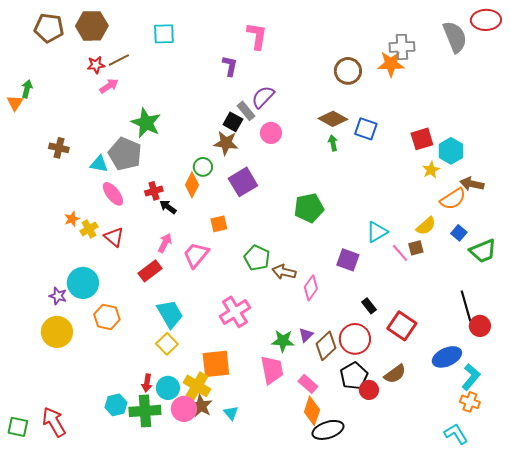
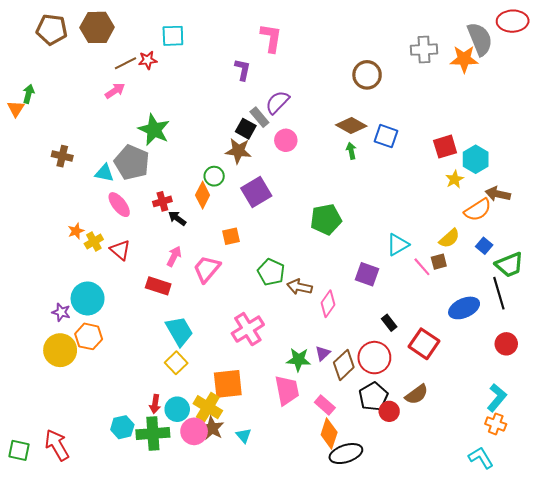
orange star: (391, 64) -> (464, 59), moved
red star: (96, 65) -> (148, 60), moved
red rectangle: (150, 271) -> (158, 286), turned 55
black line: (466, 306) -> (499, 293), moved
orange hexagon: (107, 317) -> (89, 336), moved
blue ellipse: (447, 357) -> (464, 308), moved

